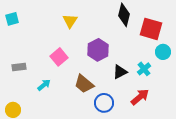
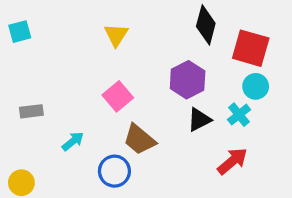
purple hexagon: (98, 50) -> (188, 80), moved
cyan circle: (163, 52) -> (256, 86), moved
pink square: (59, 57) -> (118, 96), moved
blue circle: (104, 103) -> (114, 171), moved

